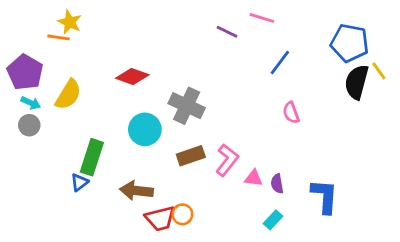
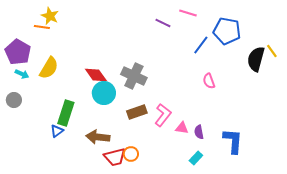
blue pentagon: (350, 43) -> (227, 31), moved
red diamond: (132, 76) -> (96, 75), moved, turned 35
gray circle: (29, 125) -> (14, 100), moved

